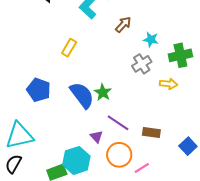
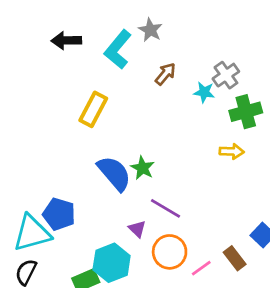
yellow rectangle: (69, 48) -> (93, 109), size x1.4
gray cross: (142, 64) -> (226, 75), moved
blue pentagon: (39, 90) -> (59, 214), moved
brown rectangle: (151, 133) -> (235, 258), moved, turned 48

